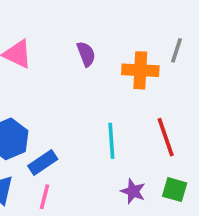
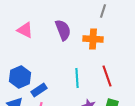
gray line: (176, 50) -> (103, 11), moved
purple semicircle: (86, 54) -> (63, 30), size x1.5

